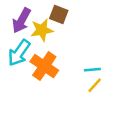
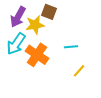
cyan line: (92, 70) -> (71, 47), moved

